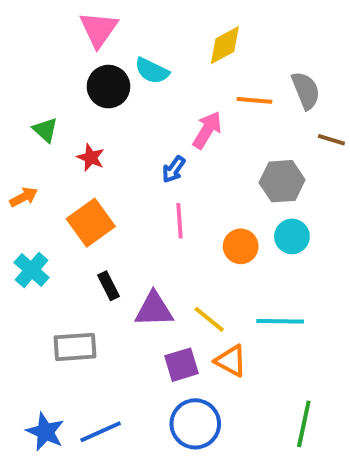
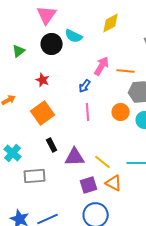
orange line: (254, 100) -> (126, 71), moved
green triangle: (45, 130) -> (19, 51), moved, turned 40
orange circle: (241, 246) -> (121, 112), moved
cyan cross: (32, 270) -> (13, 153), moved

